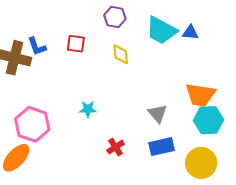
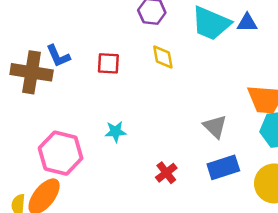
red square: (76, 44) -> (108, 63), moved
cyan star: (88, 109) -> (116, 132), moved

